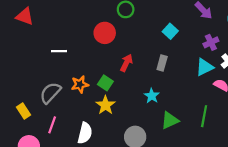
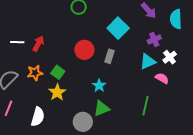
cyan square: (170, 31) -> (118, 28), size x1.5
red circle: (105, 33) -> (84, 50), moved
red arrow: (126, 63) -> (38, 44), moved
green triangle: (170, 120) -> (102, 109), moved

